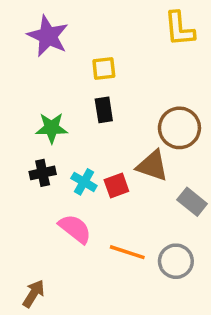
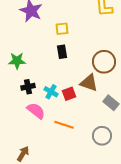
green star: (52, 128) -> (17, 61), moved
pink semicircle: (75, 229) -> (36, 111), moved
orange line: (127, 252) -> (64, 125), moved

